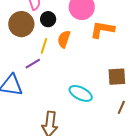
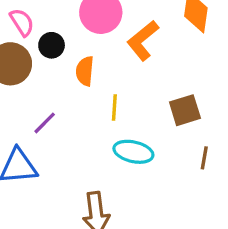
orange L-shape: (102, 30) -> (143, 40), turned -35
yellow line: (44, 46) -> (114, 107), moved

